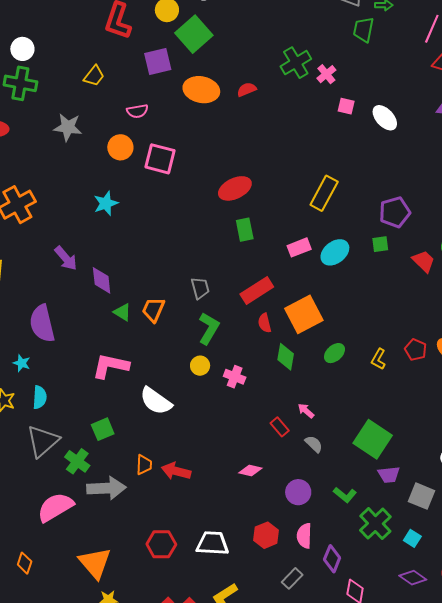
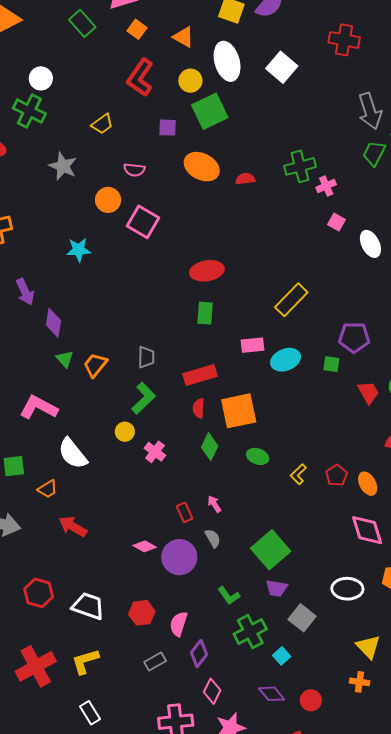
purple square: (158, 61) -> (168, 128), size x0.7
green ellipse: (334, 353) -> (258, 456), turned 45
orange trapezoid: (144, 465) -> (48, 489), moved, turned 40
purple circle: (298, 492) -> (179, 557), moved, size x1.4

